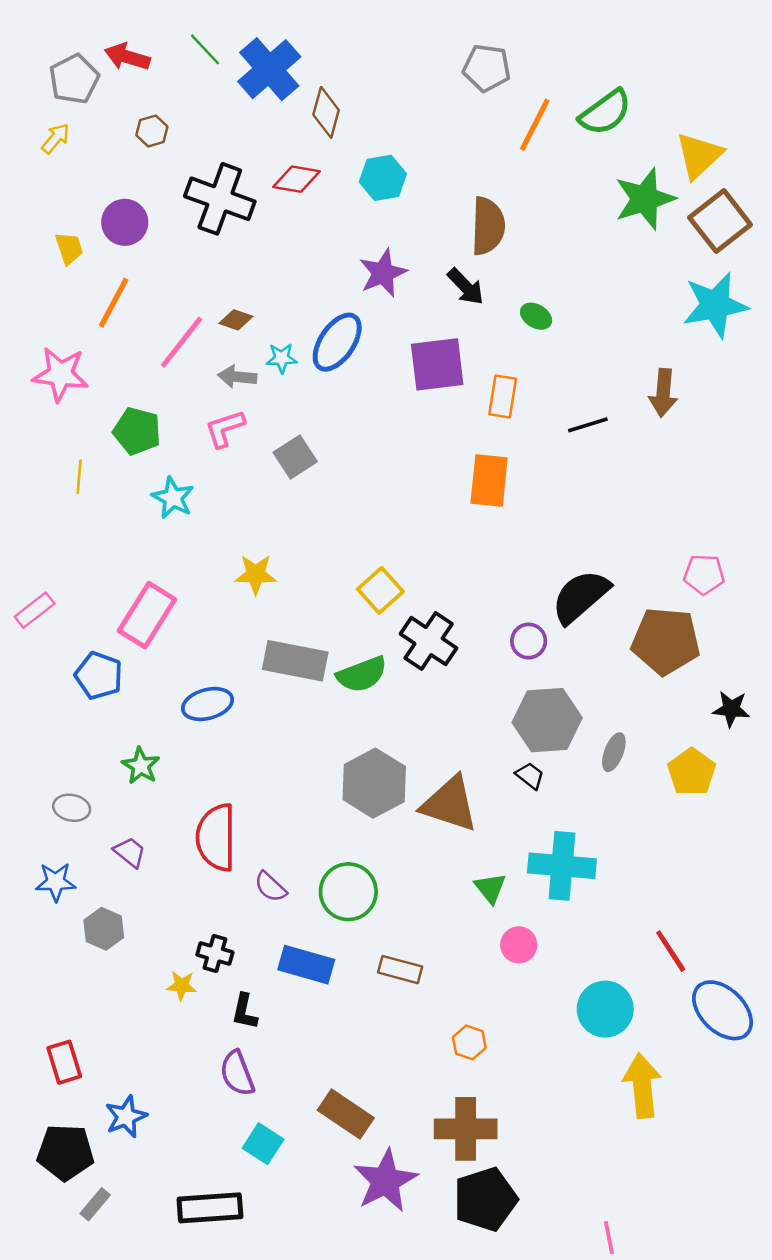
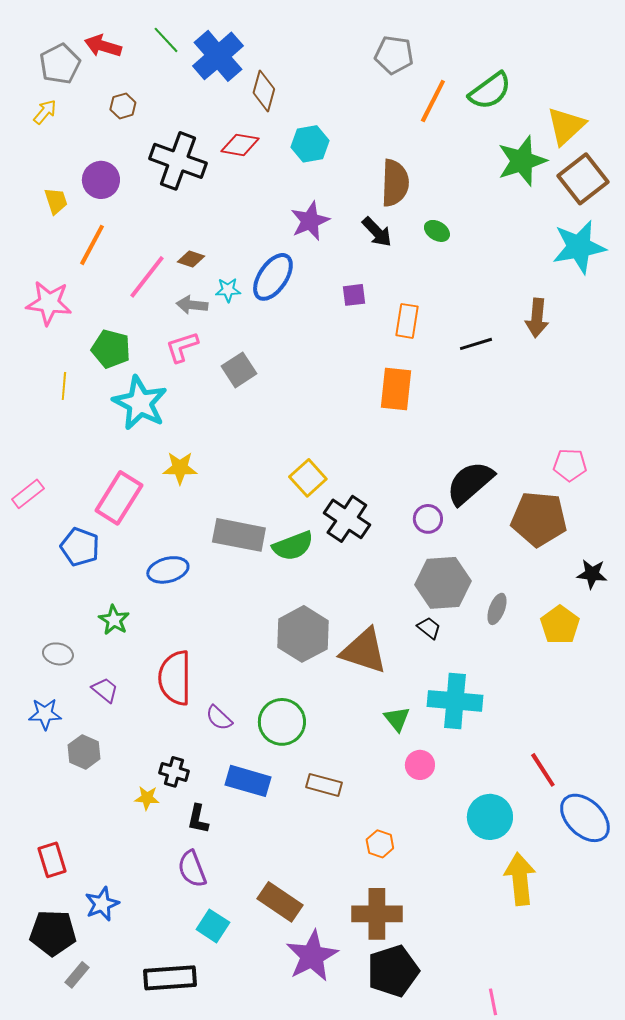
green ellipse: (536, 316) -> (437, 231), moved
purple square: (437, 364) -> (354, 295), size x0.5
cyan star: (173, 498) -> (140, 403), size x1.6
yellow star: (256, 574) -> (180, 468), moved

